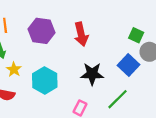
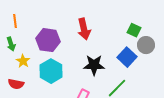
purple hexagon: (41, 31) -> (48, 40), moved

